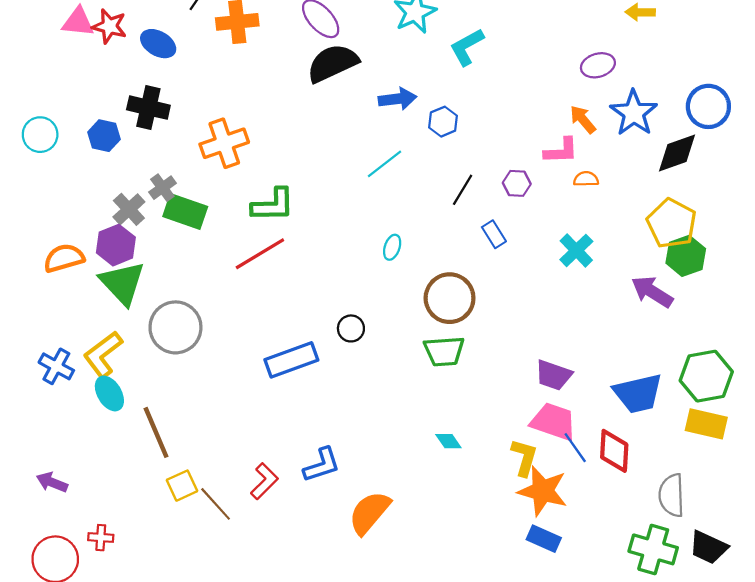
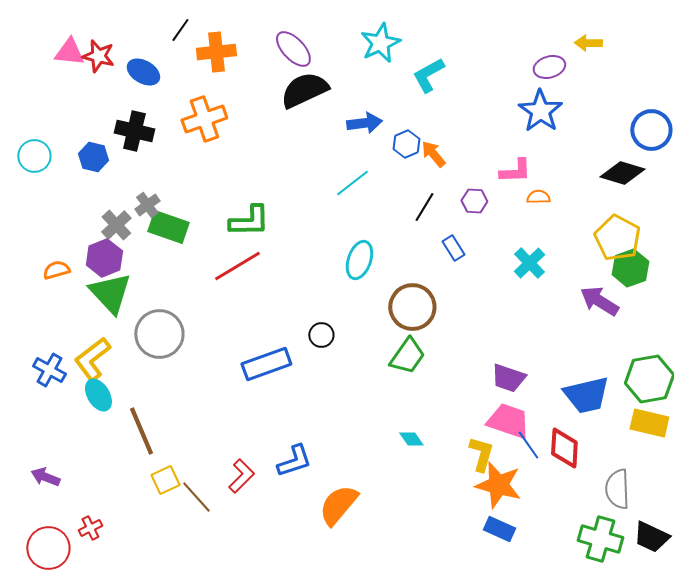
purple ellipse: (598, 65) -> (549, 67), moved
blue star: (634, 113) -> (540, 111), moved
orange arrow: (583, 119) -> (433, 154), moved
orange cross: (224, 143) -> (204, 119), moved
black diamond: (677, 153) -> (622, 173), turned 36
cyan ellipse: (392, 247) -> (359, 260), size x1.6
orange semicircle: (64, 258) -> (56, 270), size x0.7
green trapezoid: (444, 351) -> (407, 356), turned -51
red cross: (101, 538) -> (90, 528), turned -30

